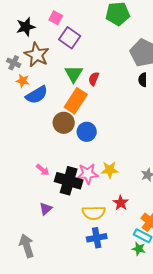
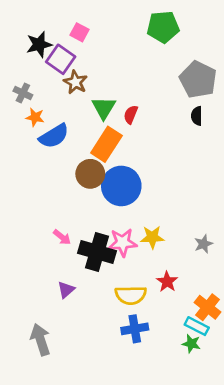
purple square: (70, 38) -> (61, 59), moved
brown star: (37, 55) -> (75, 82), moved, size x0.7
blue circle: (87, 132) -> (121, 186), size x1.5

